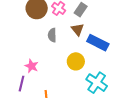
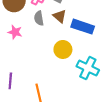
gray semicircle: (52, 35) -> (39, 18), moved
pink star: (31, 66) -> (15, 32), moved

